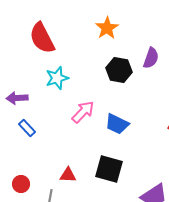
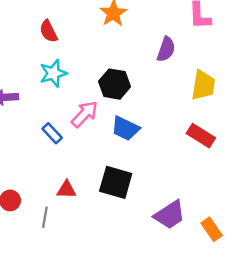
red semicircle: (42, 38) -> (49, 31), moved, size x0.6
black hexagon: (119, 70) -> (114, 84), moved
blue rectangle: (27, 128) -> (52, 133), moved

